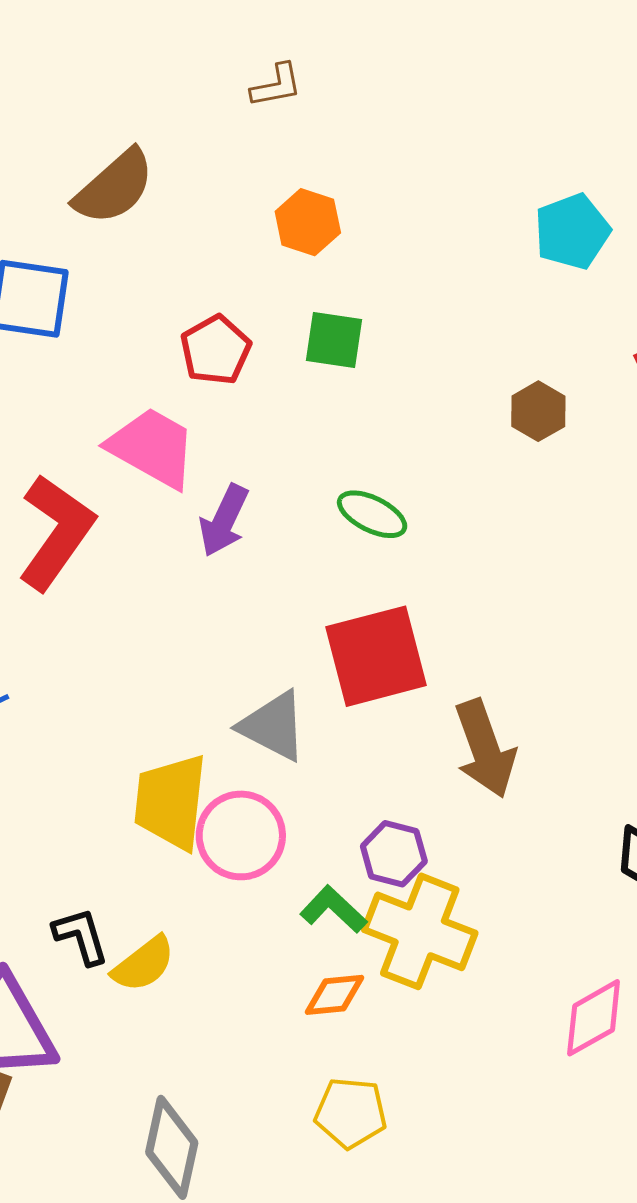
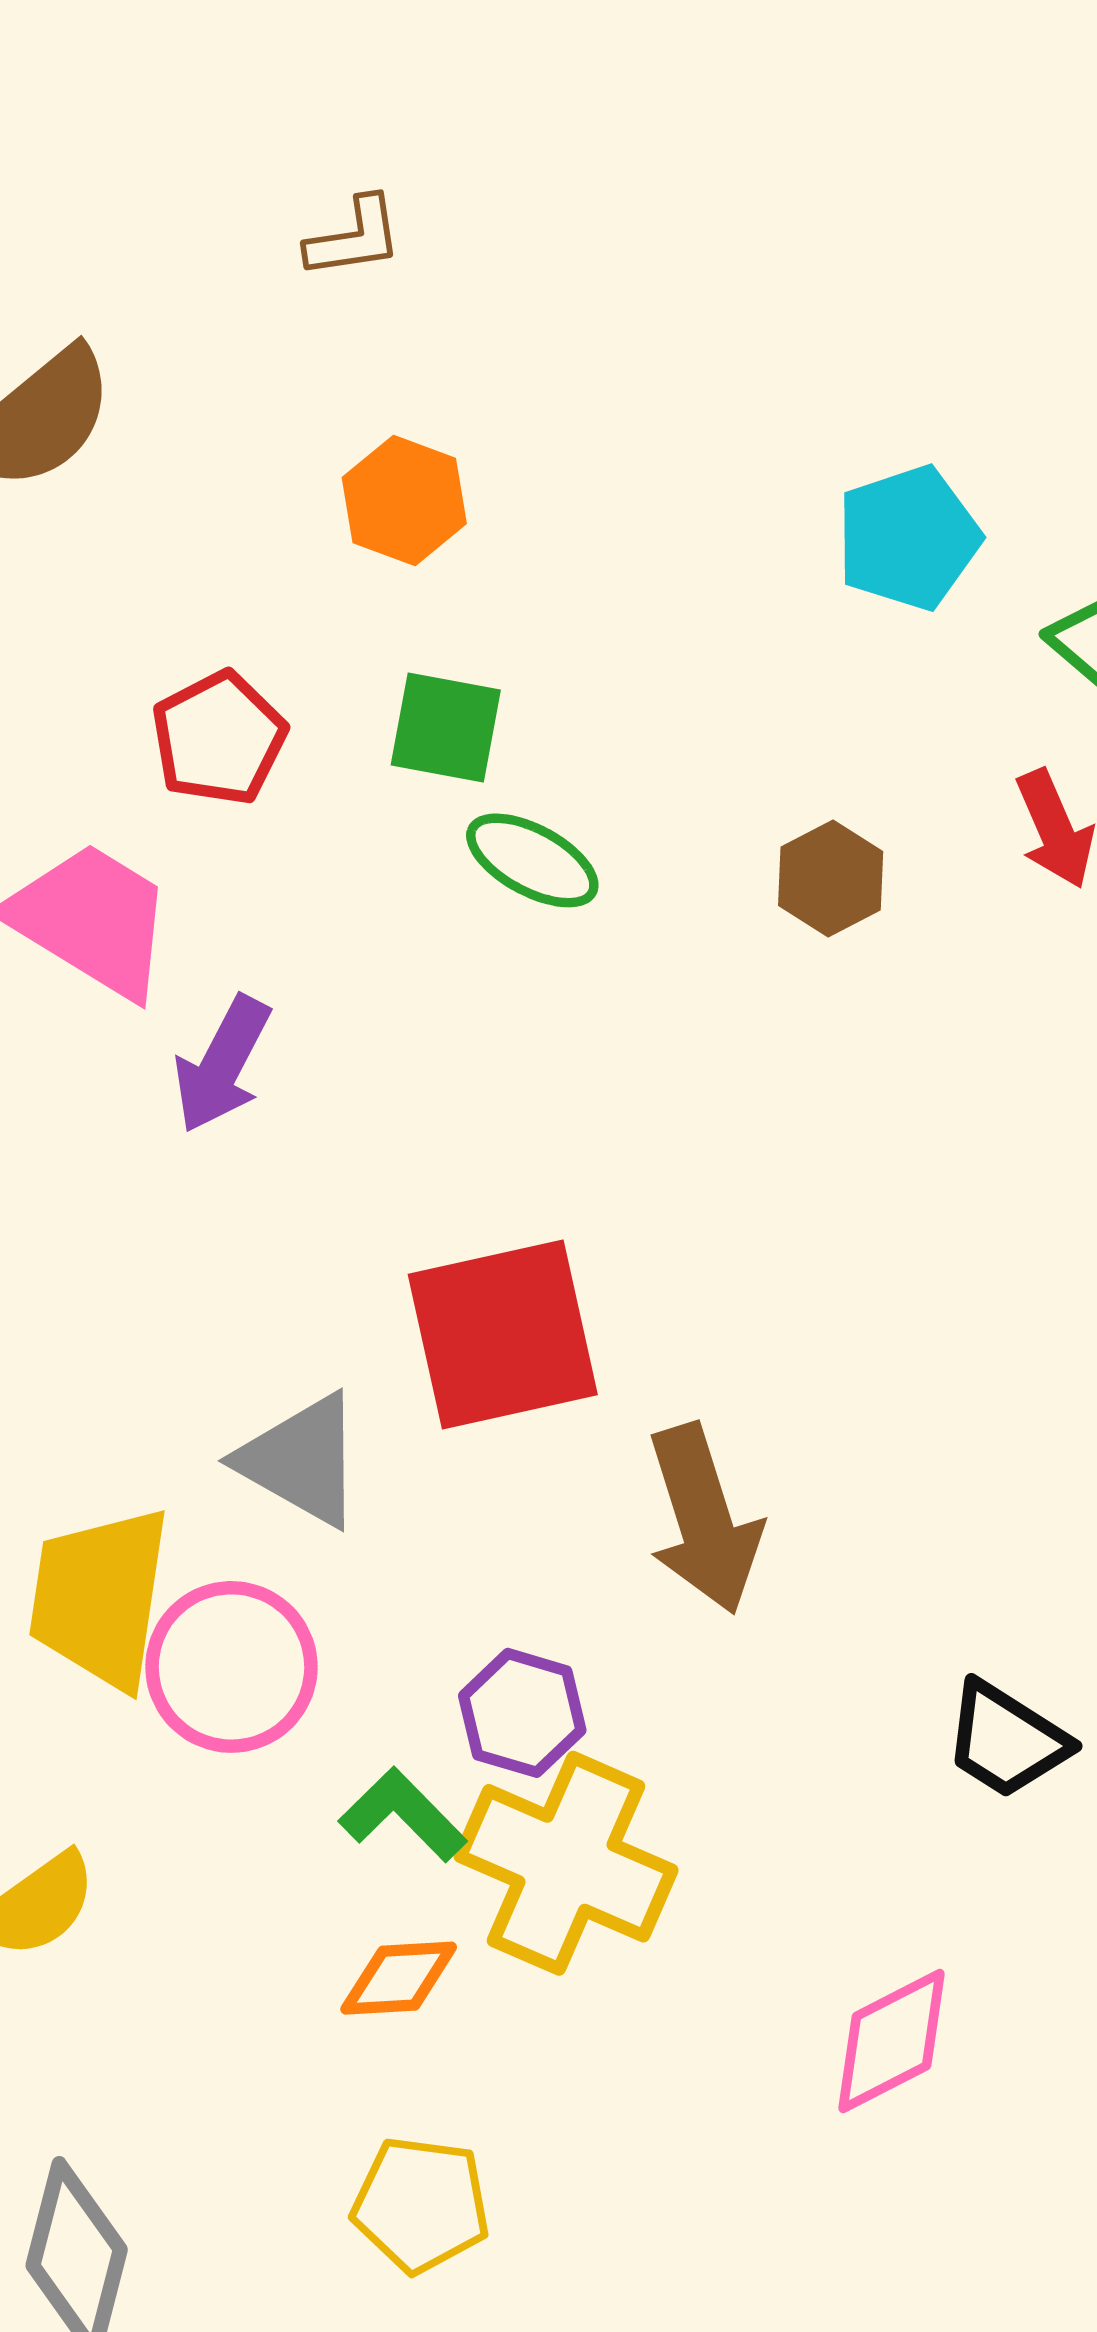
green ellipse: (372, 514) -> (532, 860), moved

